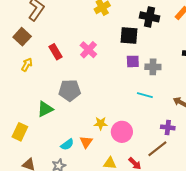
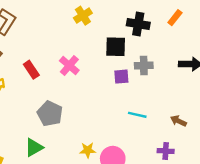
gray cross: (153, 67) -> (144, 65), moved
gray pentagon: (70, 90) -> (50, 114), turned 30
green triangle: (45, 109) -> (34, 147), moved

